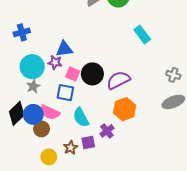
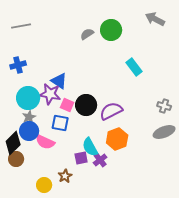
blue triangle: (64, 49) -> (59, 81), turned 42
purple star: (55, 62) -> (50, 94), size x1.5
blue circle: (33, 114) -> (29, 131), moved
cyan semicircle: (81, 117) -> (90, 147), moved
brown circle: (42, 129) -> (16, 159), moved
purple square: (88, 142) -> (81, 158), moved

